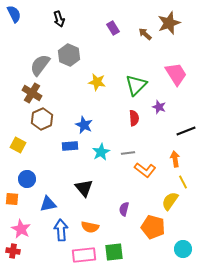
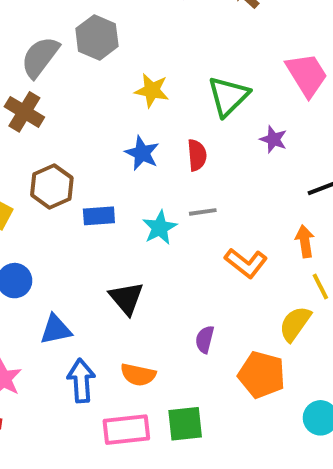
red semicircle: (134, 118) -> (197, 155), moved
brown hexagon: (42, 119) -> (52, 186), moved
blue star: (84, 125) -> (142, 153), moved
gray line: (128, 153) -> (203, 212), moved

